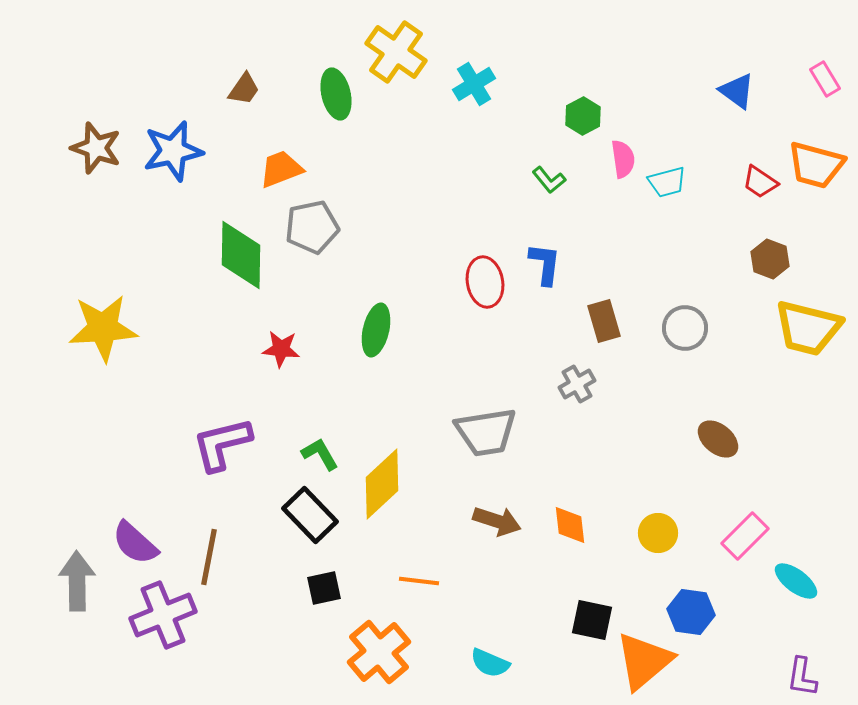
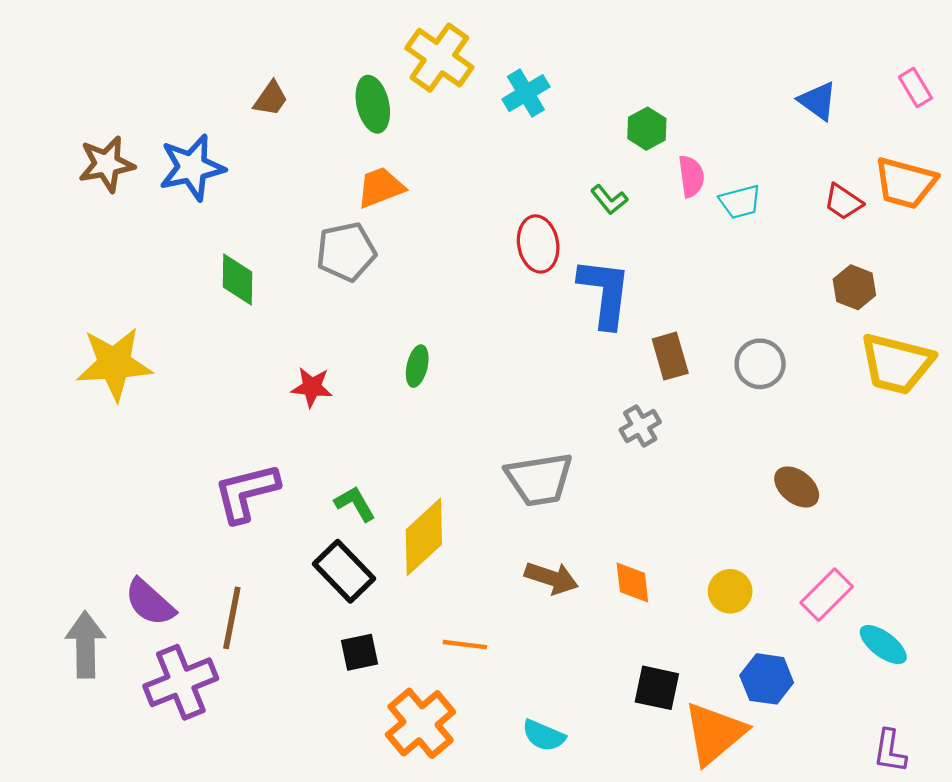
brown star: (96, 148) -> (107, 164), turned -30
orange trapezoid: (281, 169) -> (381, 187), moved
green diamond: (241, 255) -> (237, 279), moved, size x0.7
blue L-shape: (545, 264) -> (605, 293), size x1.5
red ellipse: (485, 282) -> (538, 244), moved
green ellipse: (376, 330) -> (417, 366), size x0.7

